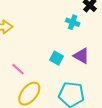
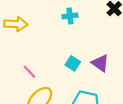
cyan cross: (73, 22) -> (70, 16), moved, turned -32

